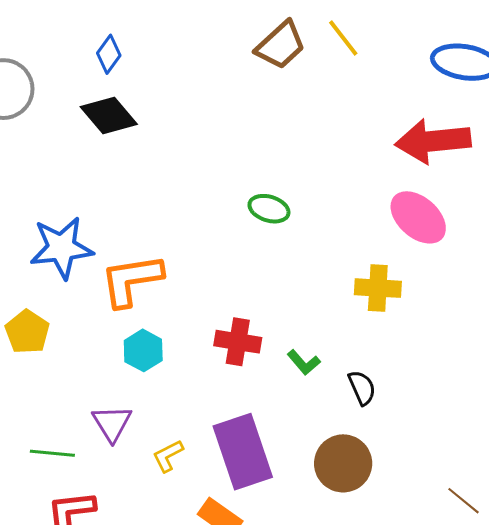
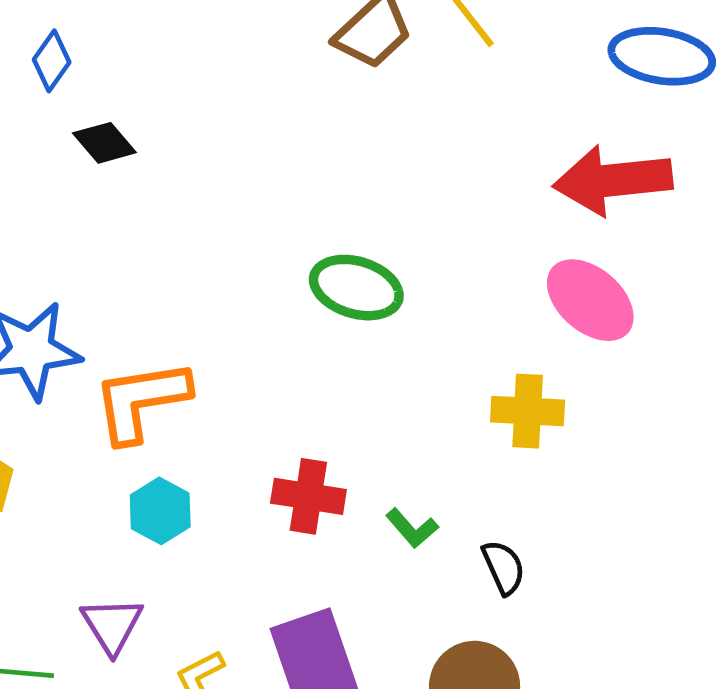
blue diamond: (109, 54) -> (52, 61), moved
black diamond: (109, 115) -> (104, 143), size x0.7
green ellipse: (269, 209) -> (356, 288), size x1.4

